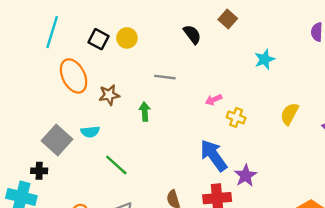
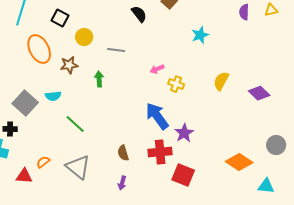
yellow circle: (127, 38) -> (84, 37), moved

